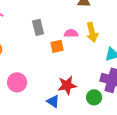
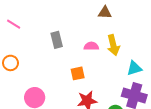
orange square: (57, 46) -> (78, 73), moved

